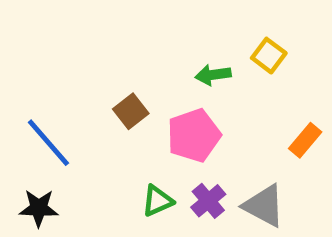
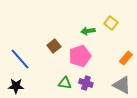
green triangle: (157, 201) -> (65, 83), turned 32
purple cross: (208, 201) -> (86, 83), turned -32
gray triangle: (264, 206) -> (122, 85), moved

